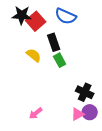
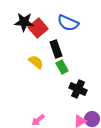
black cross: (85, 92) -> (78, 89), moved

